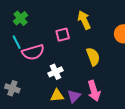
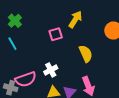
yellow arrow: (84, 20) -> (75, 19), turned 60
pink semicircle: (33, 52) -> (26, 79), moved

